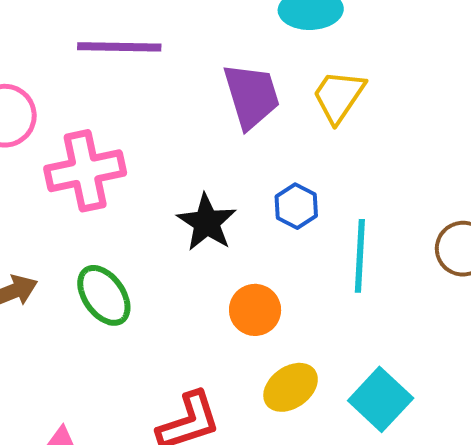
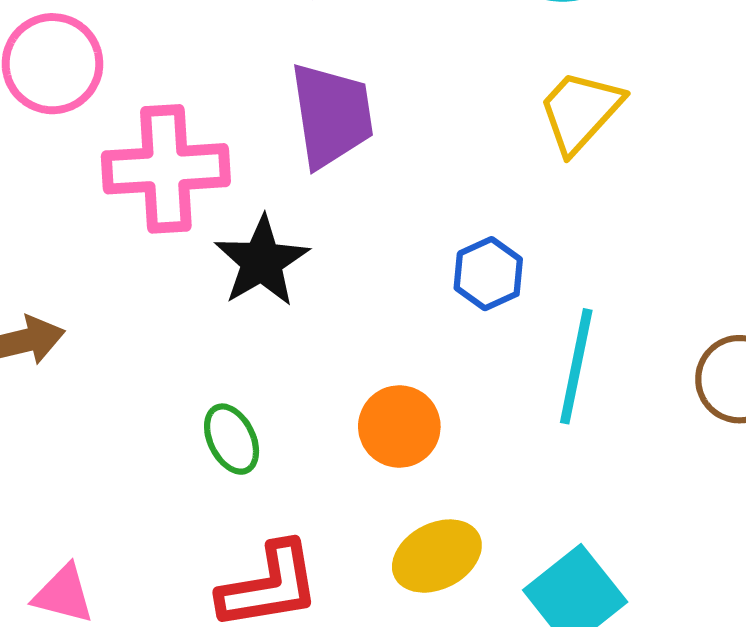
purple trapezoid: (251, 96) -> (332, 115), moved
black star: (207, 222) -> (262, 261), moved
green ellipse: (104, 295) -> (232, 439), moved, size x0.7

